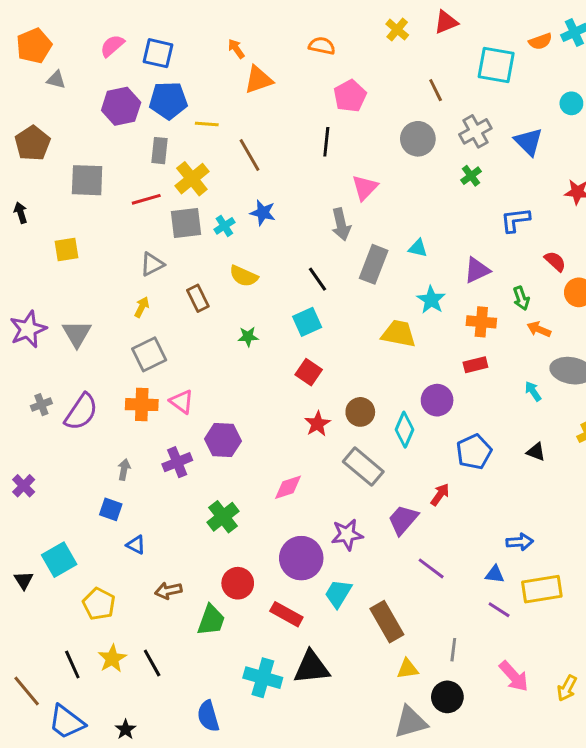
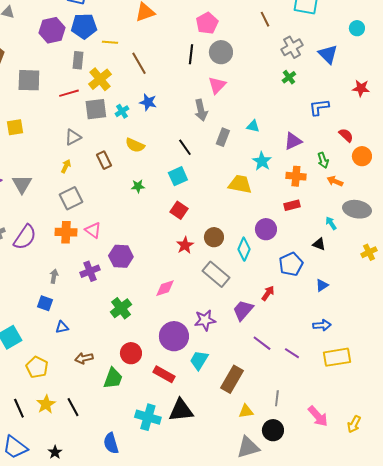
gray circle: (418, 139) -> (221, 52), moved
gray rectangle: (374, 264) -> (223, 137), size x0.7
black triangle: (536, 452) -> (319, 244), moved
blue triangle: (136, 545) -> (62, 327), turned -40
blue triangle: (495, 574) -> (322, 285), moved, turned -40
purple line: (499, 610) -> (292, 353), moved
brown rectangle: (387, 622) -> (232, 379), turned 60

